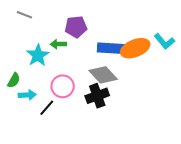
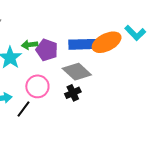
purple pentagon: (76, 27) -> (47, 50), moved, turned 30
black cross: (97, 96) -> (73, 93), size x0.7

